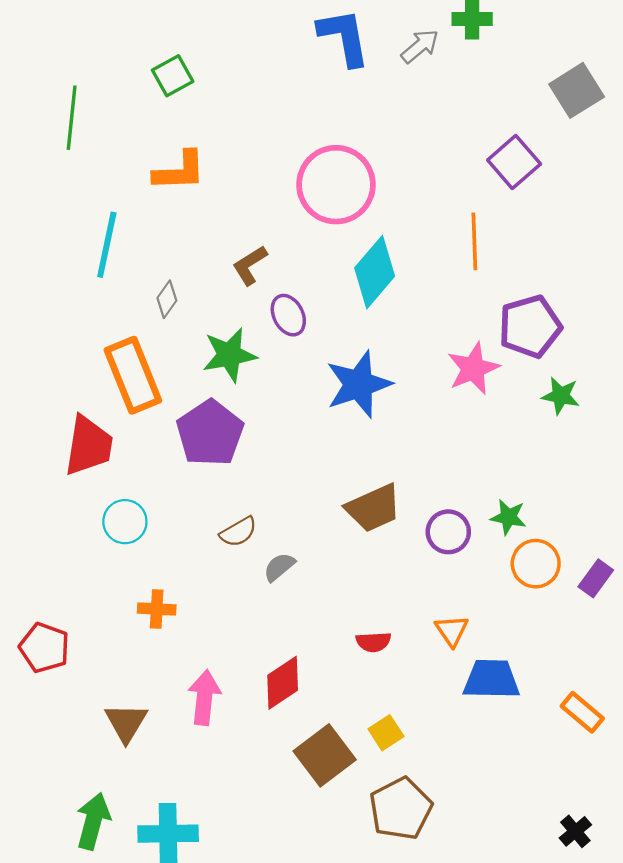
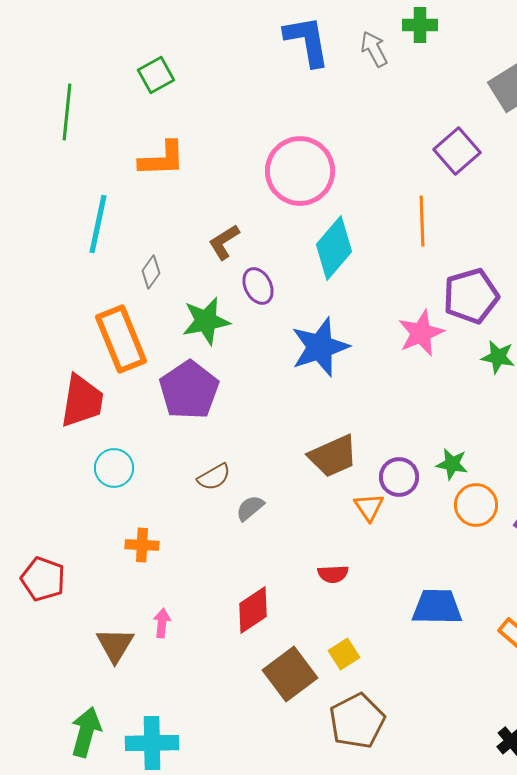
gray arrow: (420, 46) -> (374, 49), turned -78
orange triangle: (452, 631) -> (369, 507), moved
pink arrow: (204, 697) -> (162, 623), moved, size x0.6

